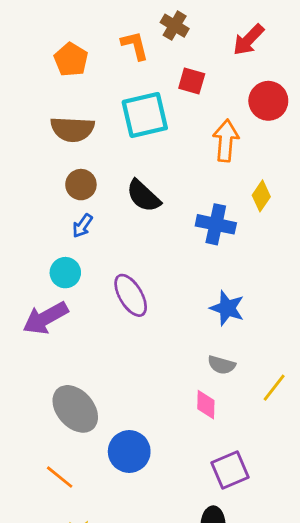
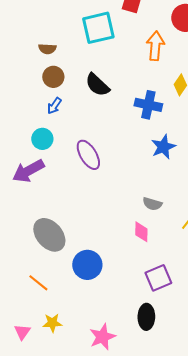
brown semicircle: (72, 129) -> (47, 49), moved, size x0.6
blue star: (227, 308) -> (163, 147), moved, turned 30

